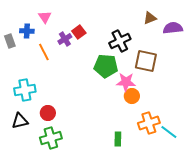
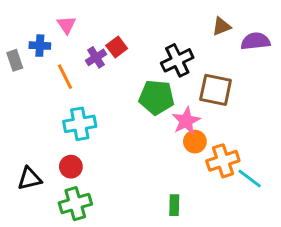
pink star: (126, 82) -> (186, 121), turned -30
cyan cross: (25, 90) -> (80, 124), moved
orange cross: (149, 123) -> (223, 161), moved
cyan line: (169, 132) -> (250, 178), moved

